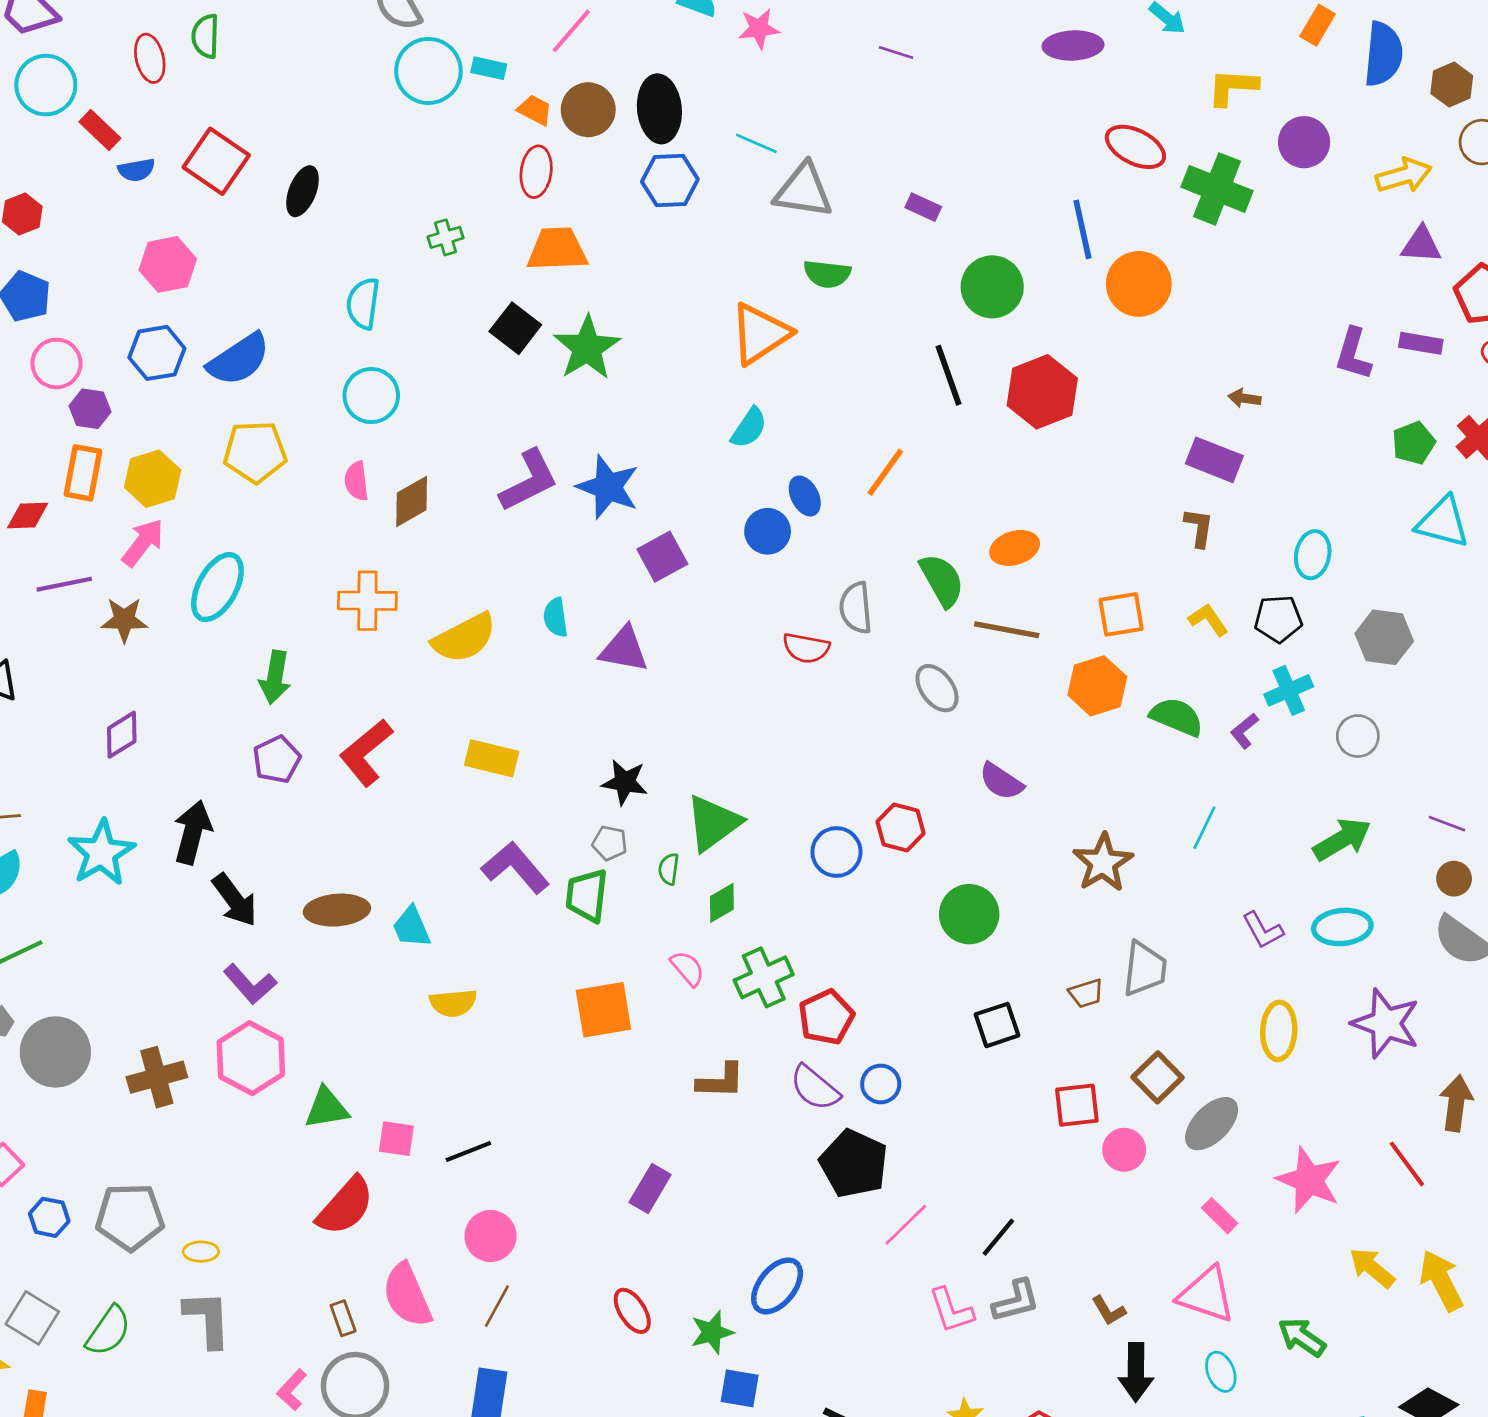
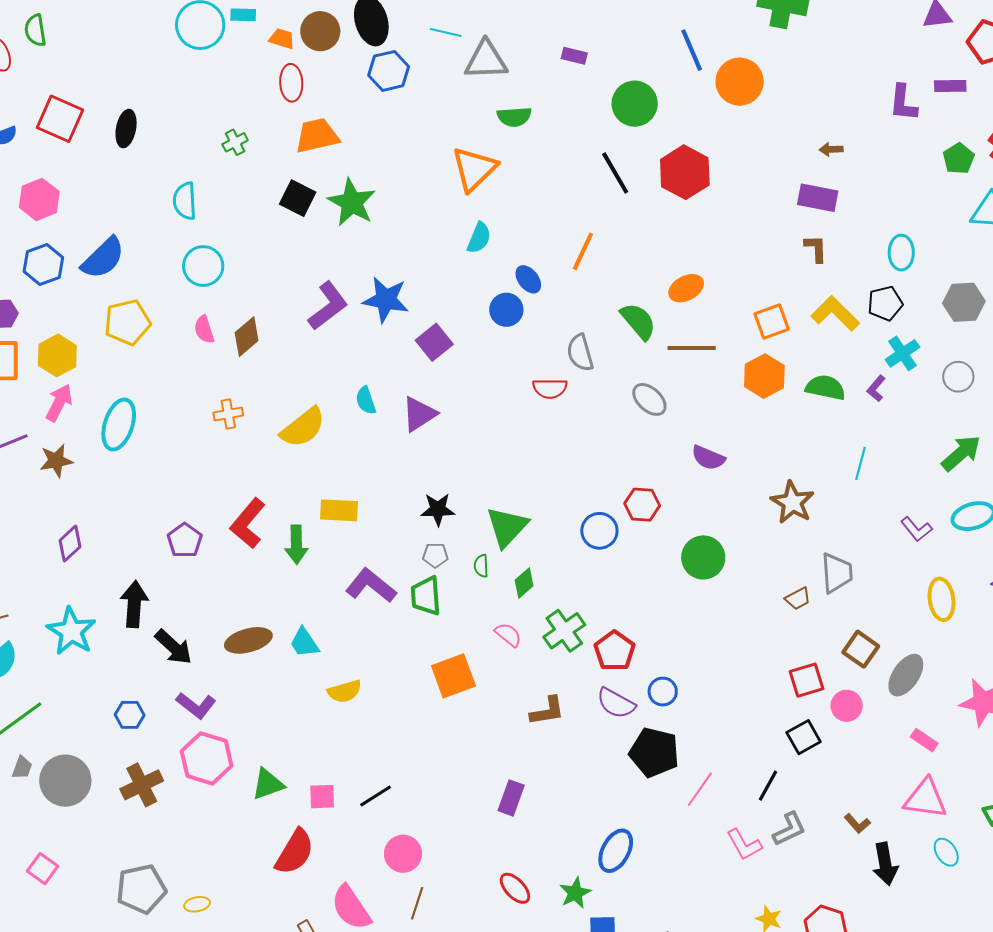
orange cross: (367, 601) -> (228, 414), size x0.7
yellow L-shape: (1208, 620) -> (835, 313), size x1.6
purple triangle: (624, 649) -> (419, 414), turned -33
green arrow: (275, 677) -> (296, 545), moved
black square: (997, 1025) -> (804, 737), moved
blue hexagon: (49, 1217) -> (130, 715), moved

